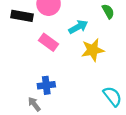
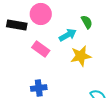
green semicircle: (108, 11) -> (87, 22), moved

